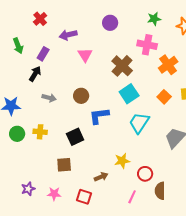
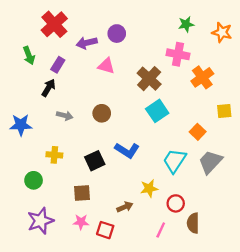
red cross: (40, 19) -> (54, 24), size x1.6
purple circle: (110, 23) -> (117, 34), moved
pink triangle: (85, 55) -> (106, 66), turned -42
orange square: (164, 97) -> (198, 132), moved
blue L-shape: (99, 116) -> (127, 150), moved, turned -140
cyan trapezoid: (139, 123) -> (175, 161), moved
green circle: (17, 134) -> (34, 180), moved
purple star: (28, 189) -> (40, 221), size x1.6
pink star: (54, 194) -> (81, 222), moved

